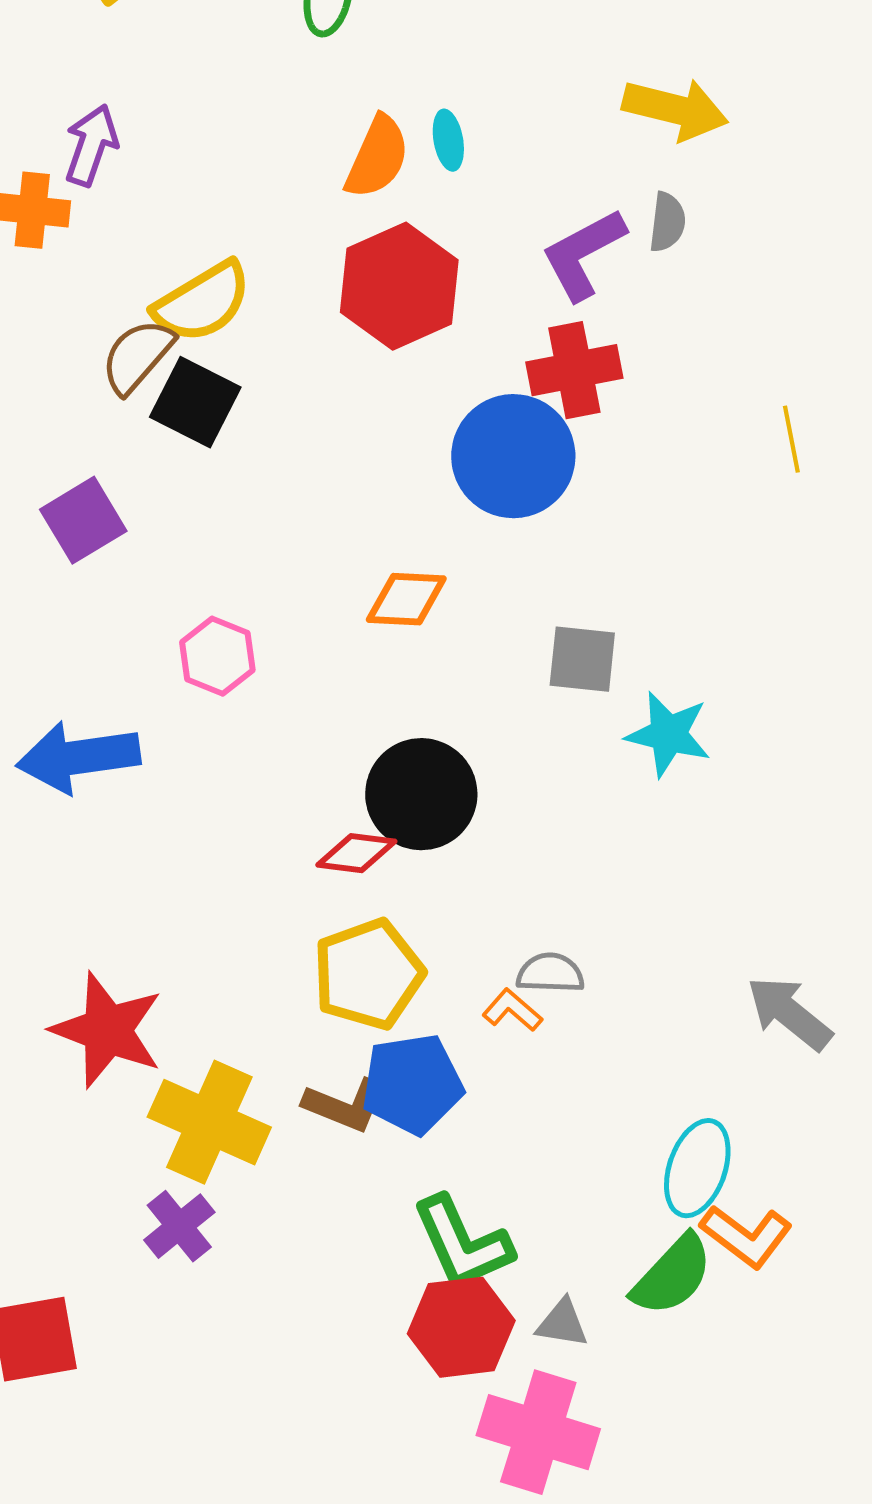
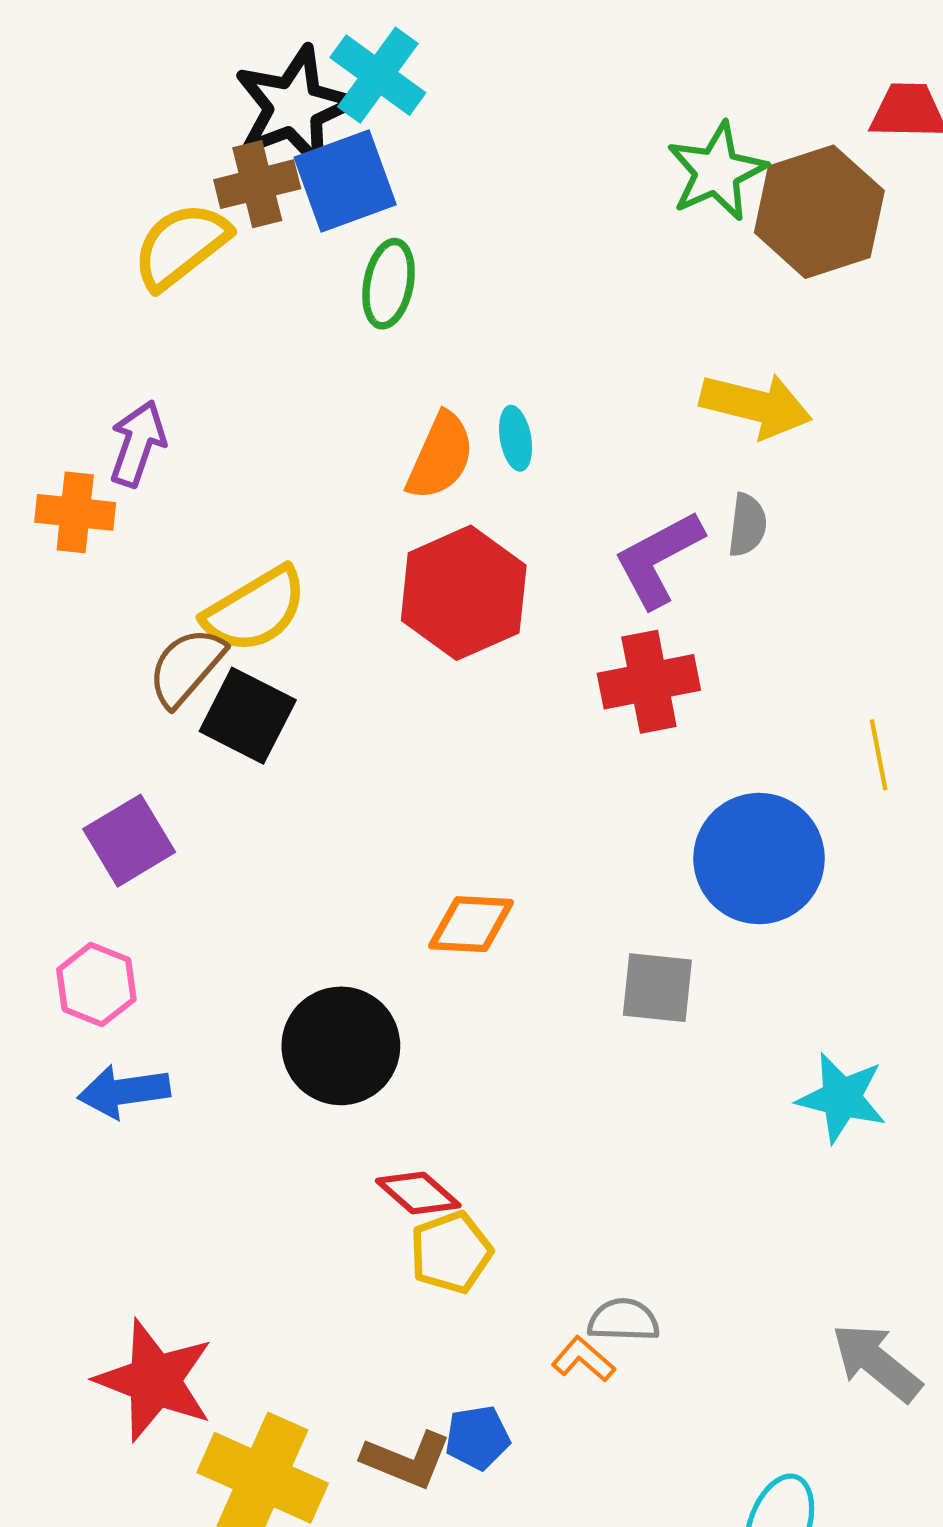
blue circle: (513, 456) -> (759, 859), moved
pink hexagon: (217, 656) -> (96, 984), moved
cyan star: (668, 734) -> (842, 1098), moved
blue arrow: (78, 757) -> (124, 1091), size x0.7
black circle: (421, 794) -> (341, 1046), moved
red diamond: (356, 853) -> (418, 1193), turned 34
yellow pentagon: (368, 974) -> (451, 1252), moved, size x0.7
blue pentagon: (412, 1084) -> (477, 1438), size x0.6

